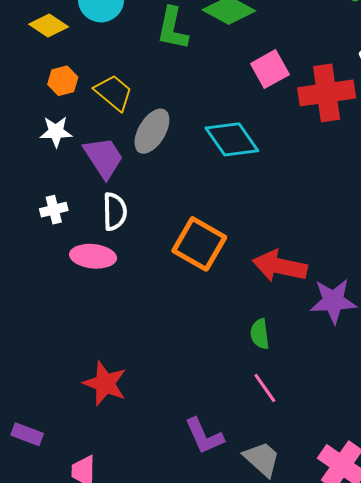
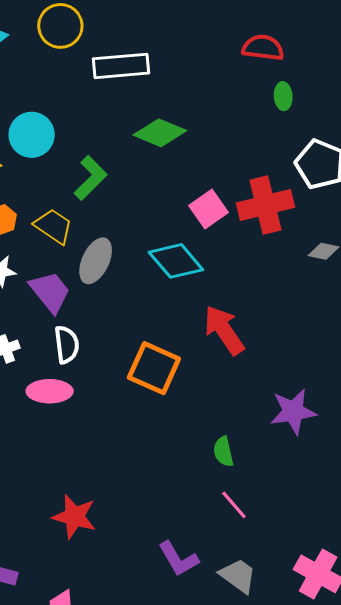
green L-shape: (173, 28) -> (90, 178), moved, turned -141
pink square: (270, 69) -> (209, 209), moved
red arrow: (280, 266) -> (224, 330), moved, turned 50

